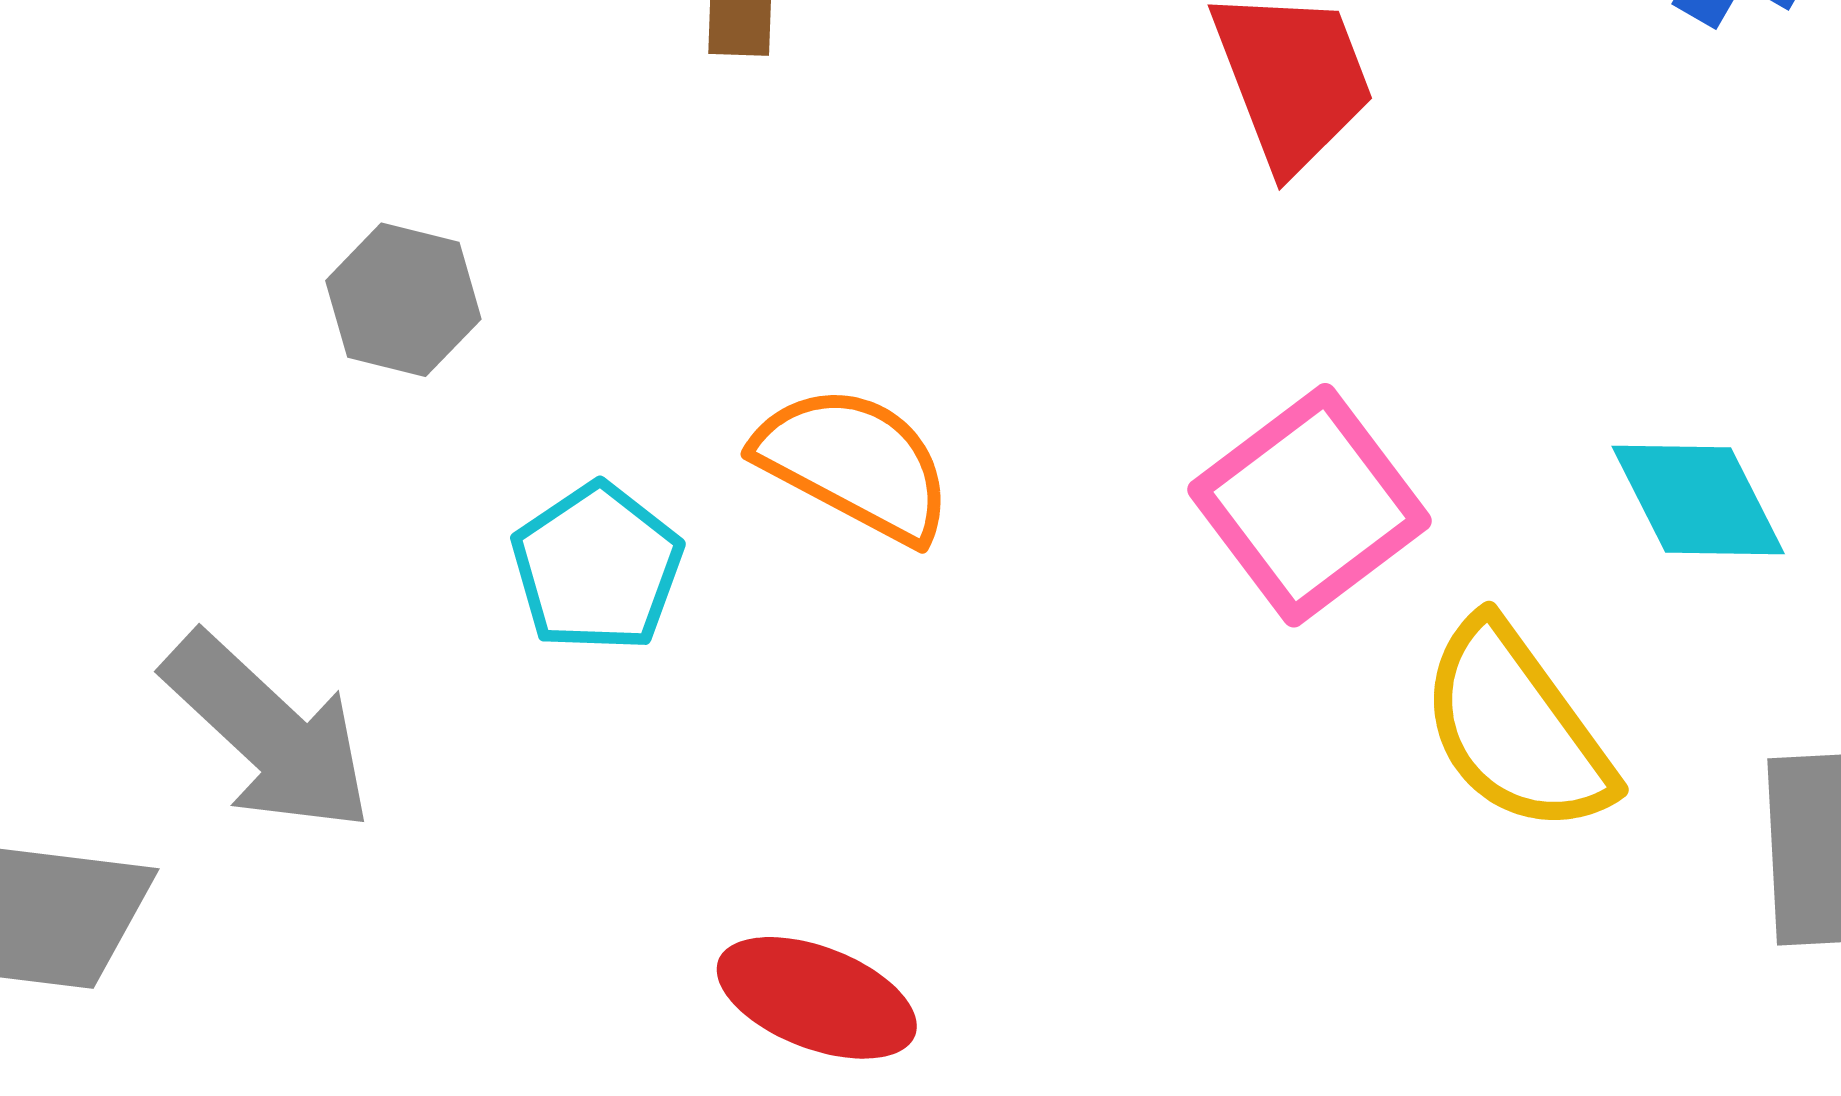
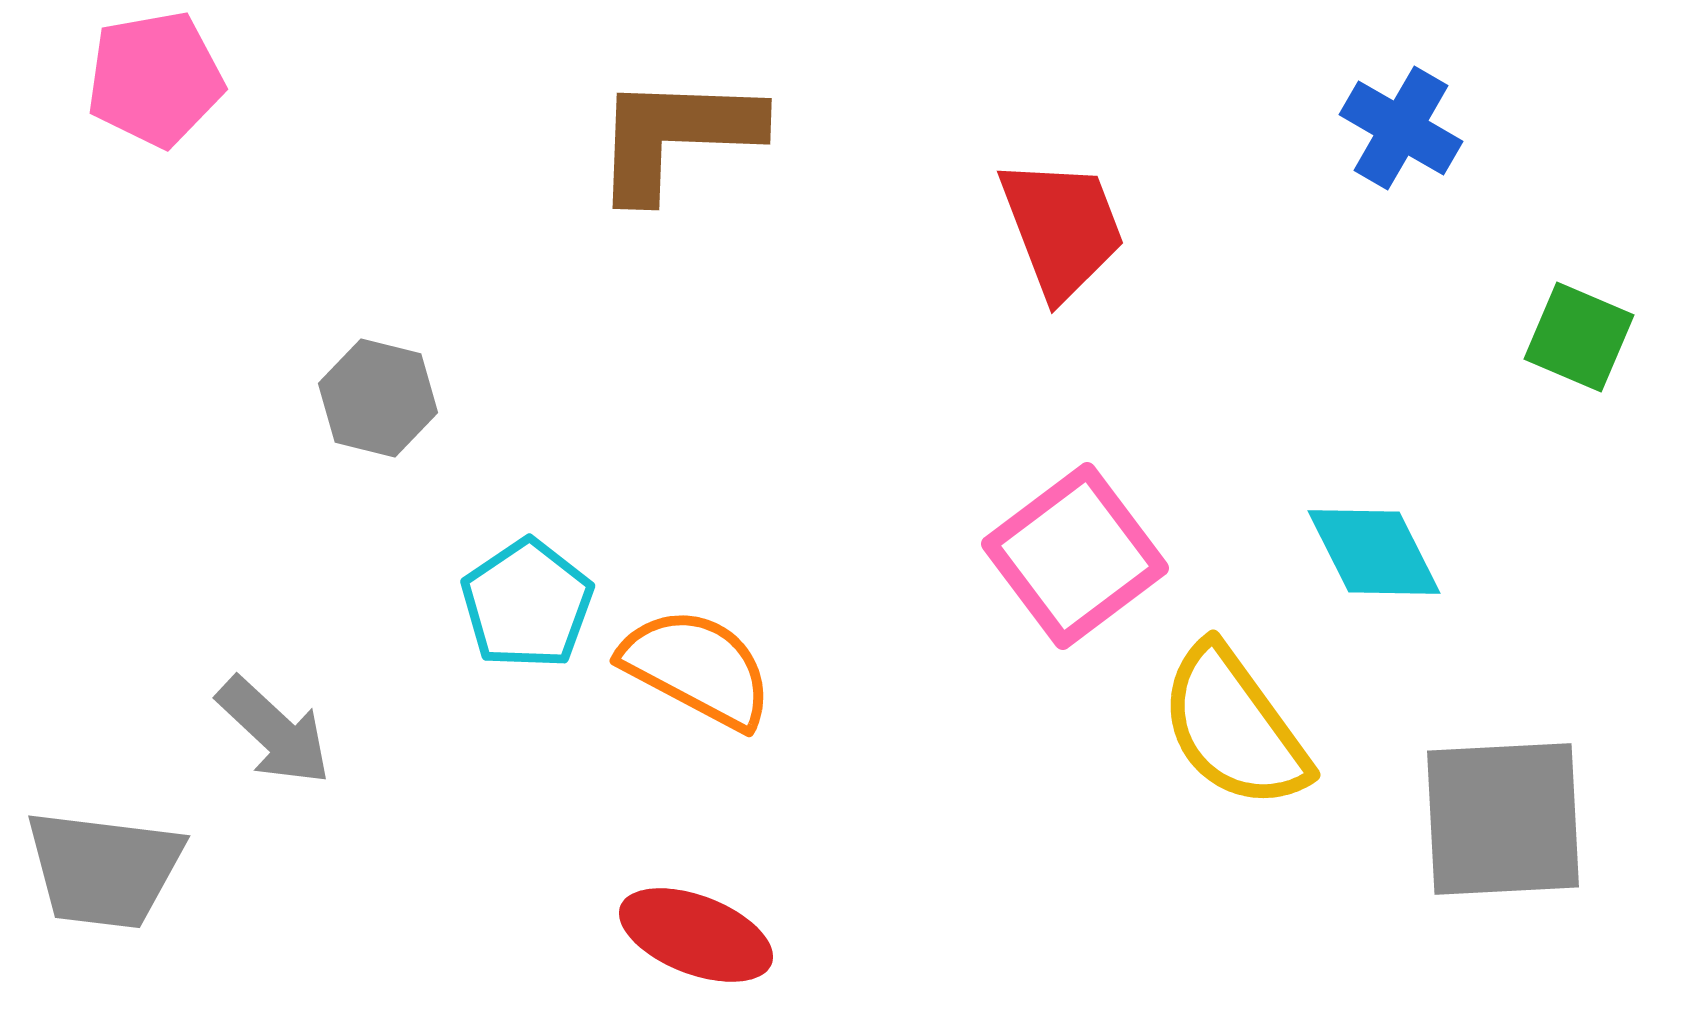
orange semicircle: (854, 464) -> (697, 668), moved
gray arrow: (268, 733) -> (274, 731), size x0.7

